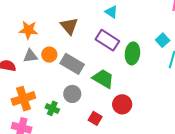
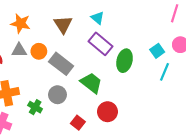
cyan triangle: (111, 12) -> (98, 18), moved

